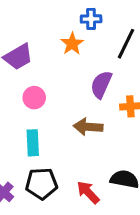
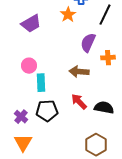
pink circle: (34, 98) -> (29, 66), moved
red arrow: (88, 192) -> (79, 102), moved

